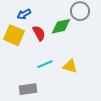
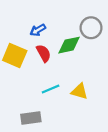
blue arrow: (24, 14) -> (38, 30), moved

